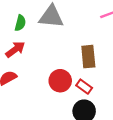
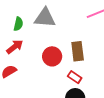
red circle: (60, 81) -> (52, 56), moved

